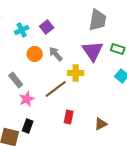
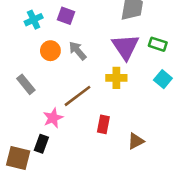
purple square: (47, 27) -> (66, 16), turned -32
yellow cross: (76, 73) -> (116, 78), moved
pink star: (27, 99) -> (53, 118), moved
red rectangle: (69, 117) -> (103, 124), moved

